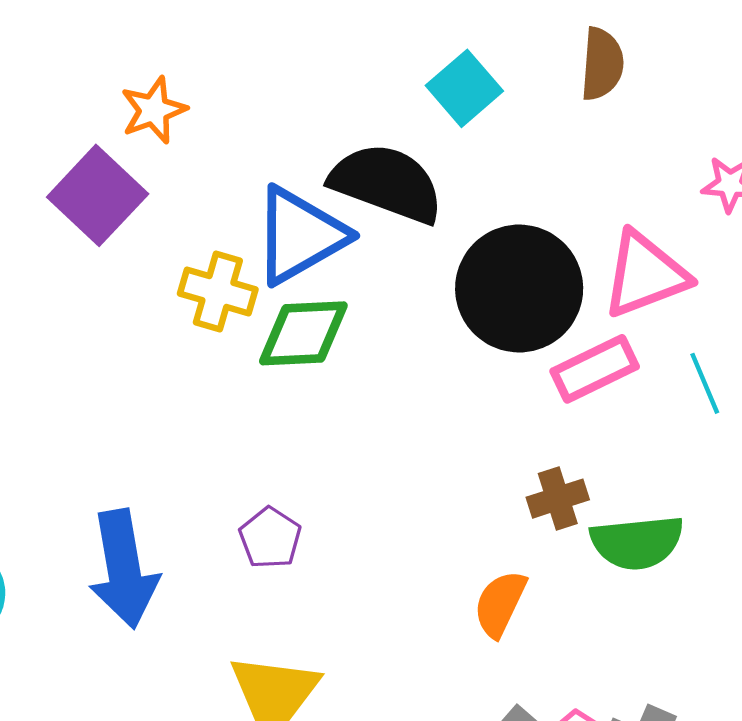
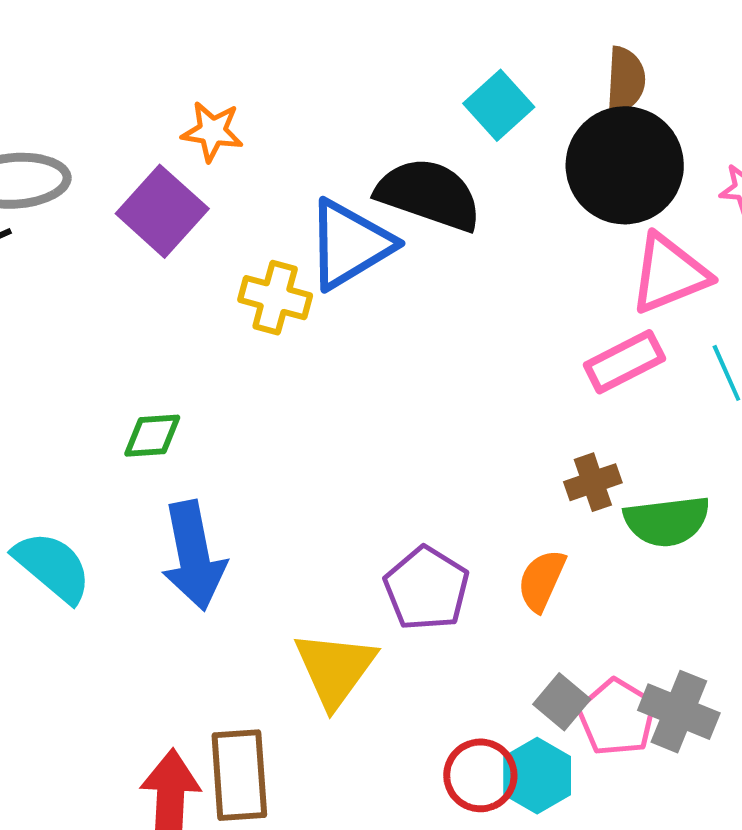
orange star: (154, 110) -> (212, 131), turned 30
black circle: (519, 288) -> (625, 165), moved
green diamond: (303, 333) -> (152, 436), moved, size x0.7
purple pentagon: (270, 538) -> (426, 589), moved, size x1.5

